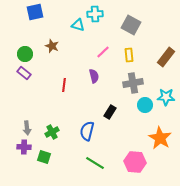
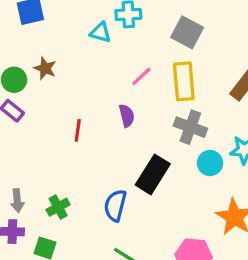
brown star: (52, 46) -> (45, 68), moved
yellow rectangle: (129, 55) -> (184, 81), size x1.6
gray cross: (133, 83) -> (190, 127), turned 30
black rectangle: (110, 112) -> (153, 174), size x1.6

